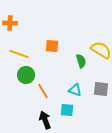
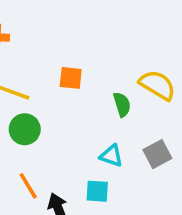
gray square: (101, 89) -> (157, 154), turned -35
orange line: (43, 91) -> (28, 186), moved

